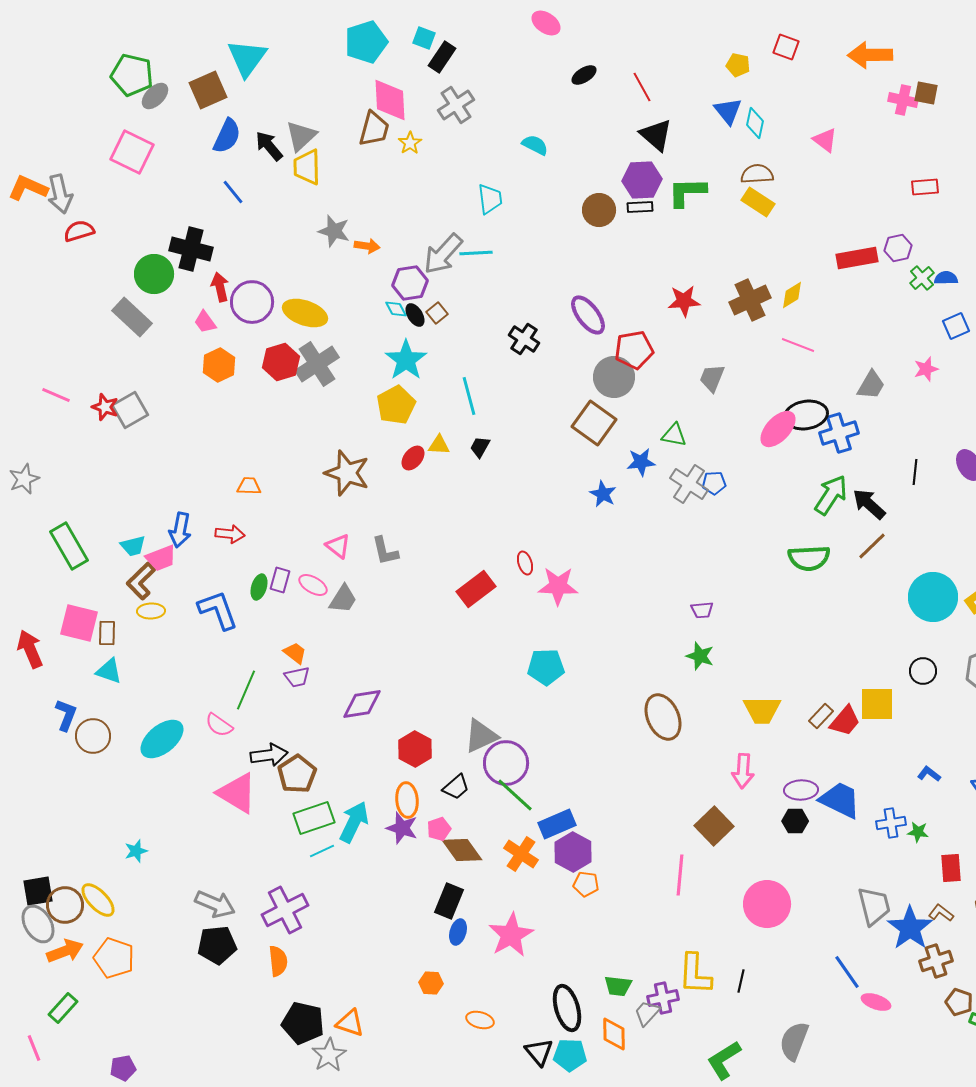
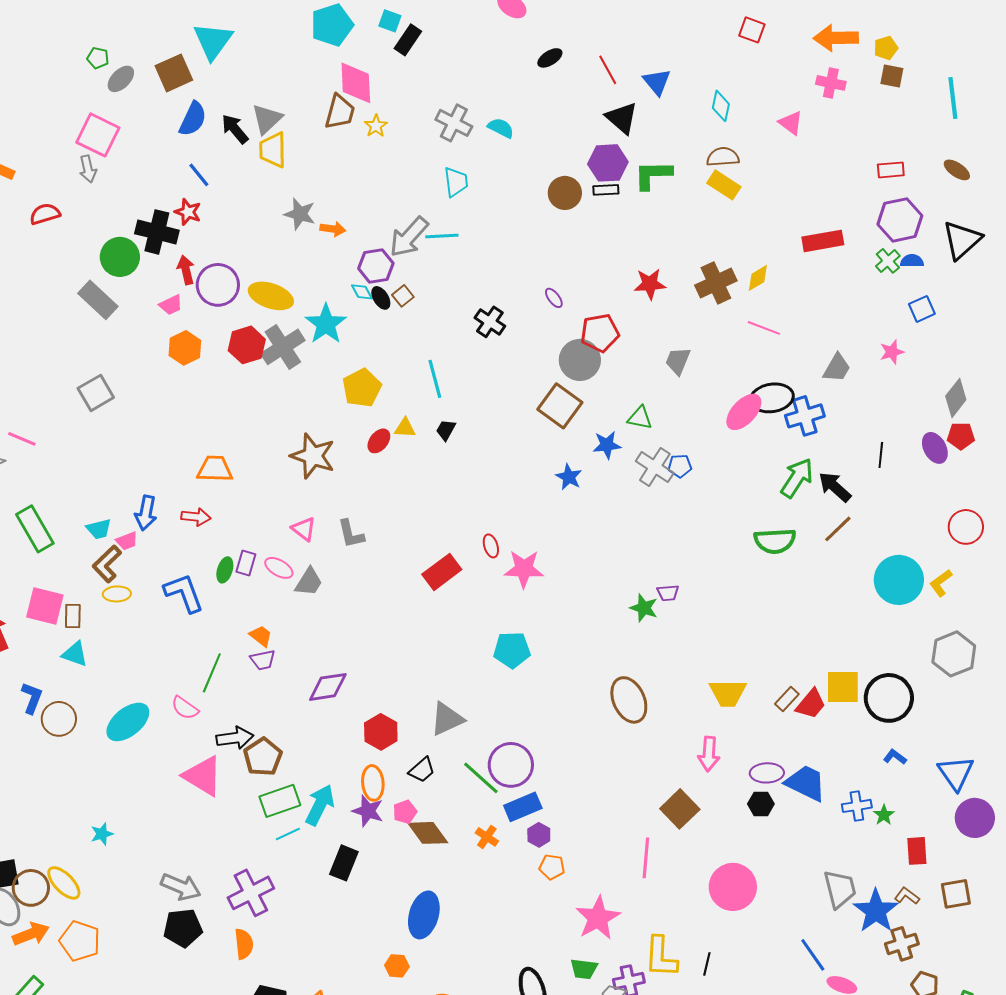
yellow pentagon: (738, 65) -> (886, 48), moved, turned -30
green pentagon: (132, 75) -> (98, 58), size x0.5
pink cross: (903, 100) -> (831, 83), moved
gray cross: (456, 105) -> (454, 123), moved, turned -30
blue triangle: (728, 111) -> (657, 82), moved
gray arrow: (60, 194) -> (88, 169), moved, size x0.7
purple hexagon: (898, 248) -> (900, 220), moved, size x1.6
purple ellipse: (588, 315) -> (554, 298), size x0.5
pink trapezoid: (205, 322) -> (171, 305), turned -80
cyan star: (406, 360) -> (326, 324), moved
pink line: (56, 395) -> (22, 439), moved
red star: (105, 407) -> (188, 212), moved
orange trapezoid: (249, 486) -> (215, 469), size x1.5
pink trapezoid: (161, 558) -> (127, 541), size x0.7
green star: (700, 656) -> (644, 608), moved
black circle: (923, 671) -> (889, 698), moved, size x1.8
purple circle: (506, 763) -> (511, 765), moved
green star: (918, 832) -> (884, 815), turned 30
purple hexagon: (573, 852) -> (539, 835), size x0.6
orange cross: (521, 854) -> (487, 837), size x0.7
black rectangle: (449, 901) -> (344, 863), moved
blue ellipse: (458, 932) -> (424, 915), size x1.8
pink star: (511, 935) -> (598, 918), moved

